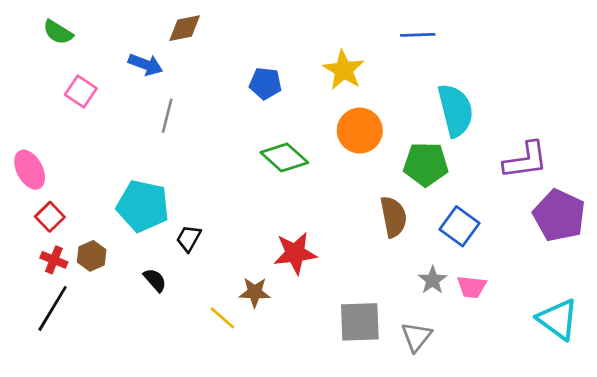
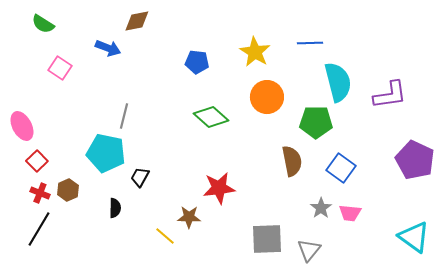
blue line: (418, 35) -> (310, 43), moved
gray line: (167, 116) -> (124, 116), moved
purple L-shape: (526, 160) -> (390, 95), moved
black semicircle: (155, 280) -> (115, 208), turned 42

